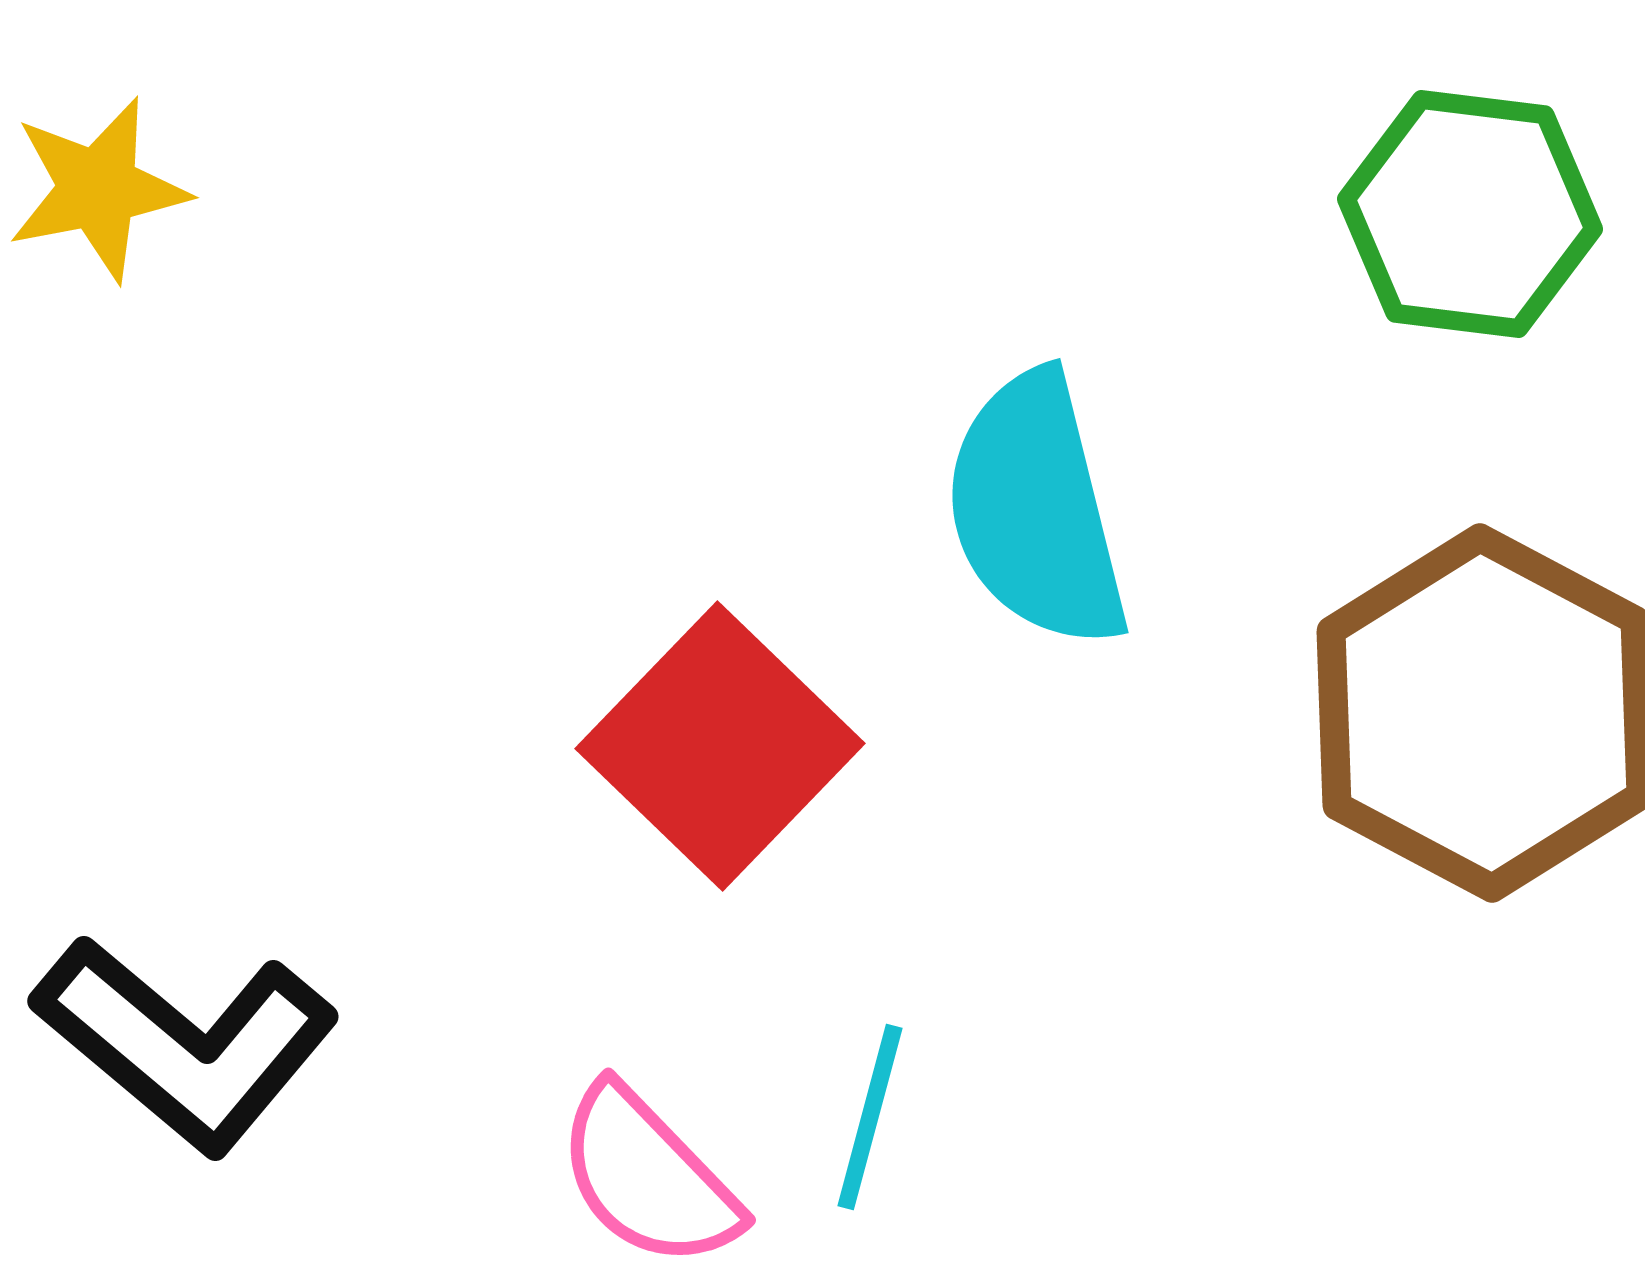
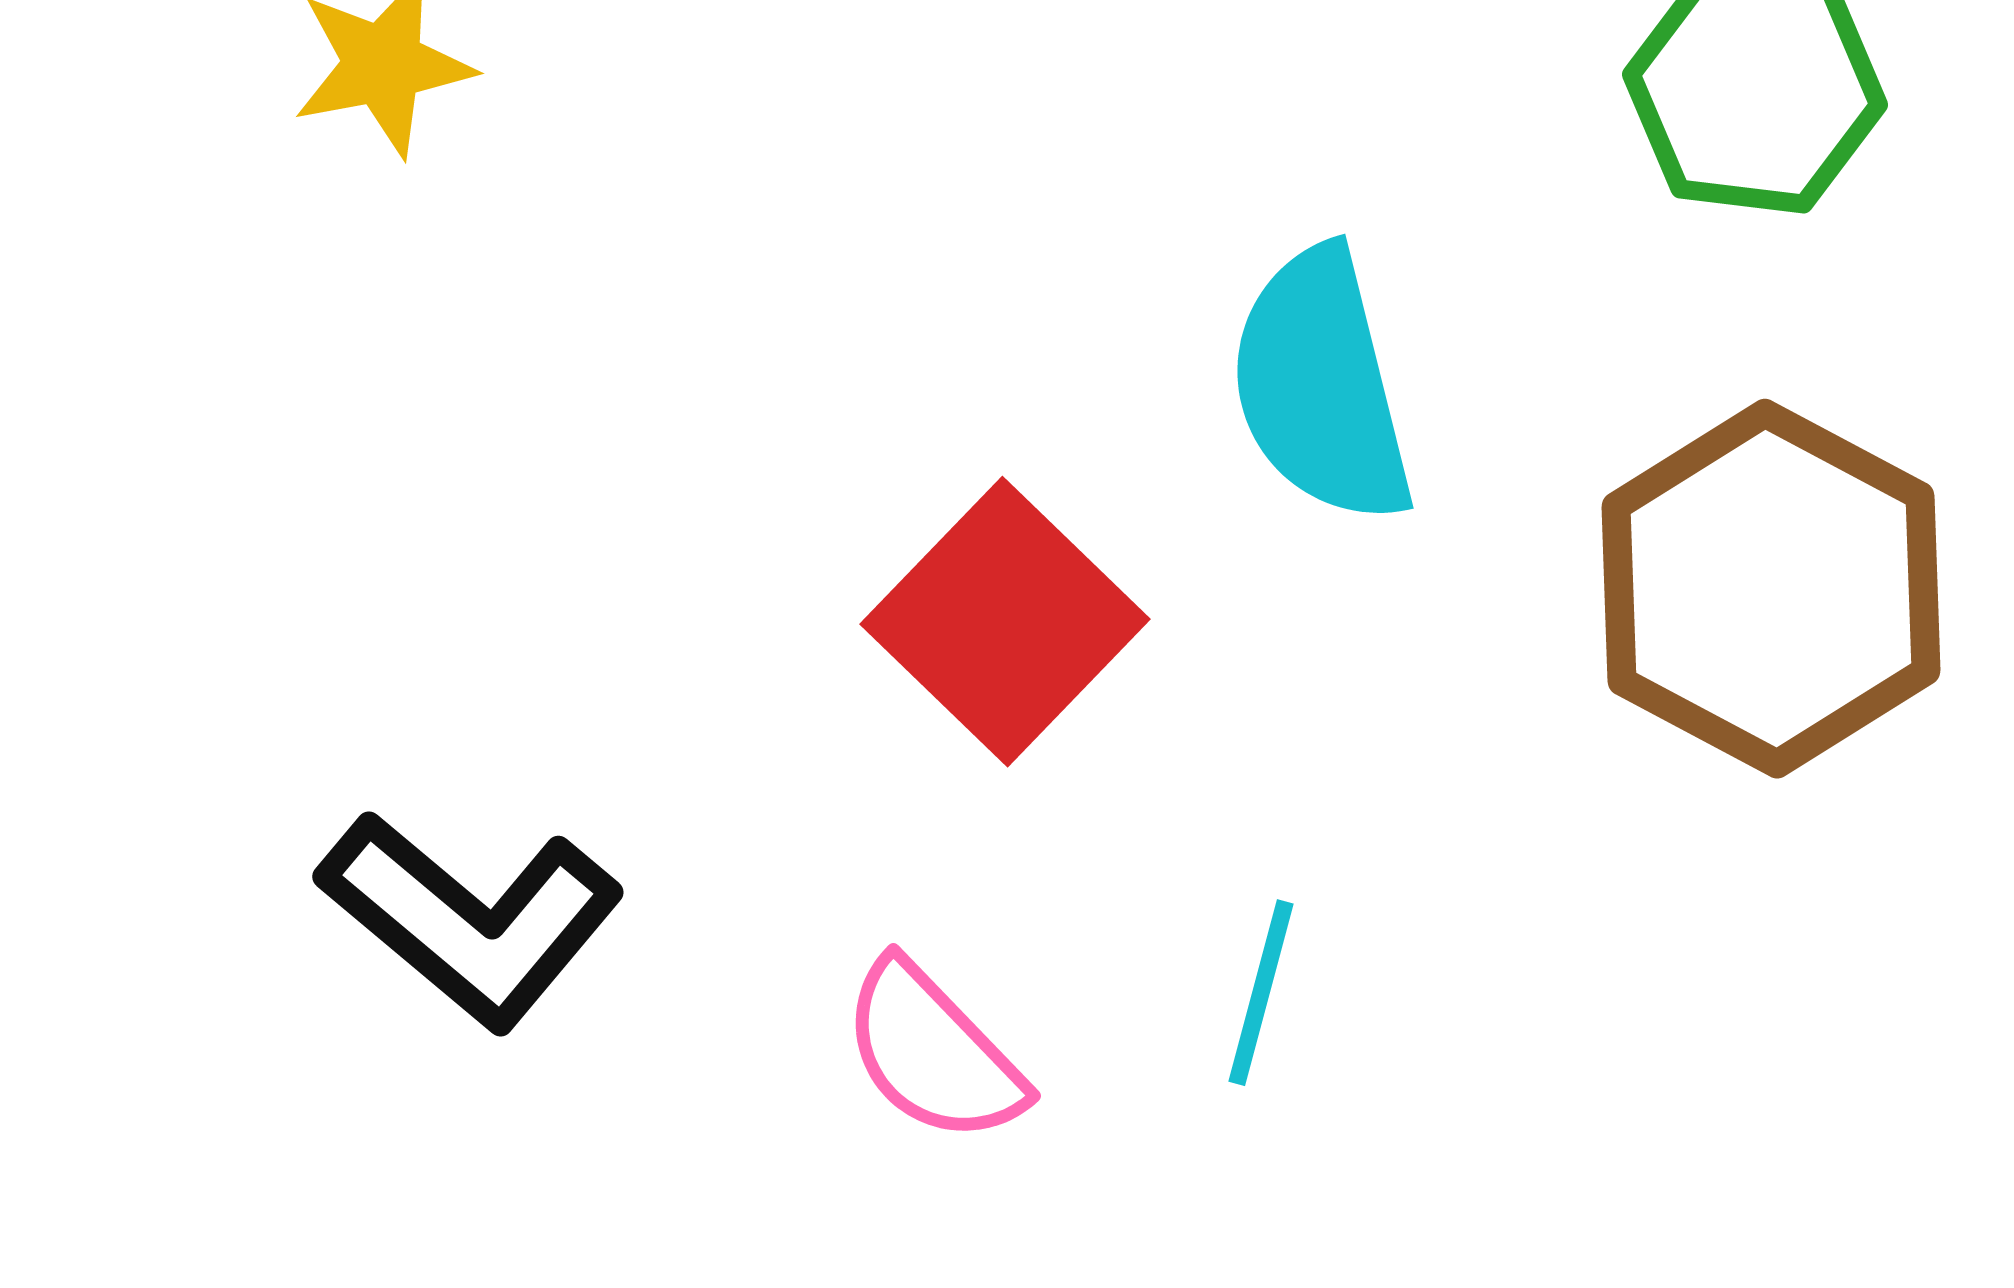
cyan line: (870, 1117) -> (1261, 993), moved

